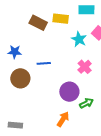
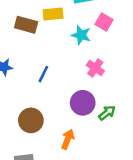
blue line: (44, 63) -> (43, 74), turned -48
brown circle: (20, 78) -> (31, 120), moved
orange arrow: (63, 119) -> (68, 139), moved

